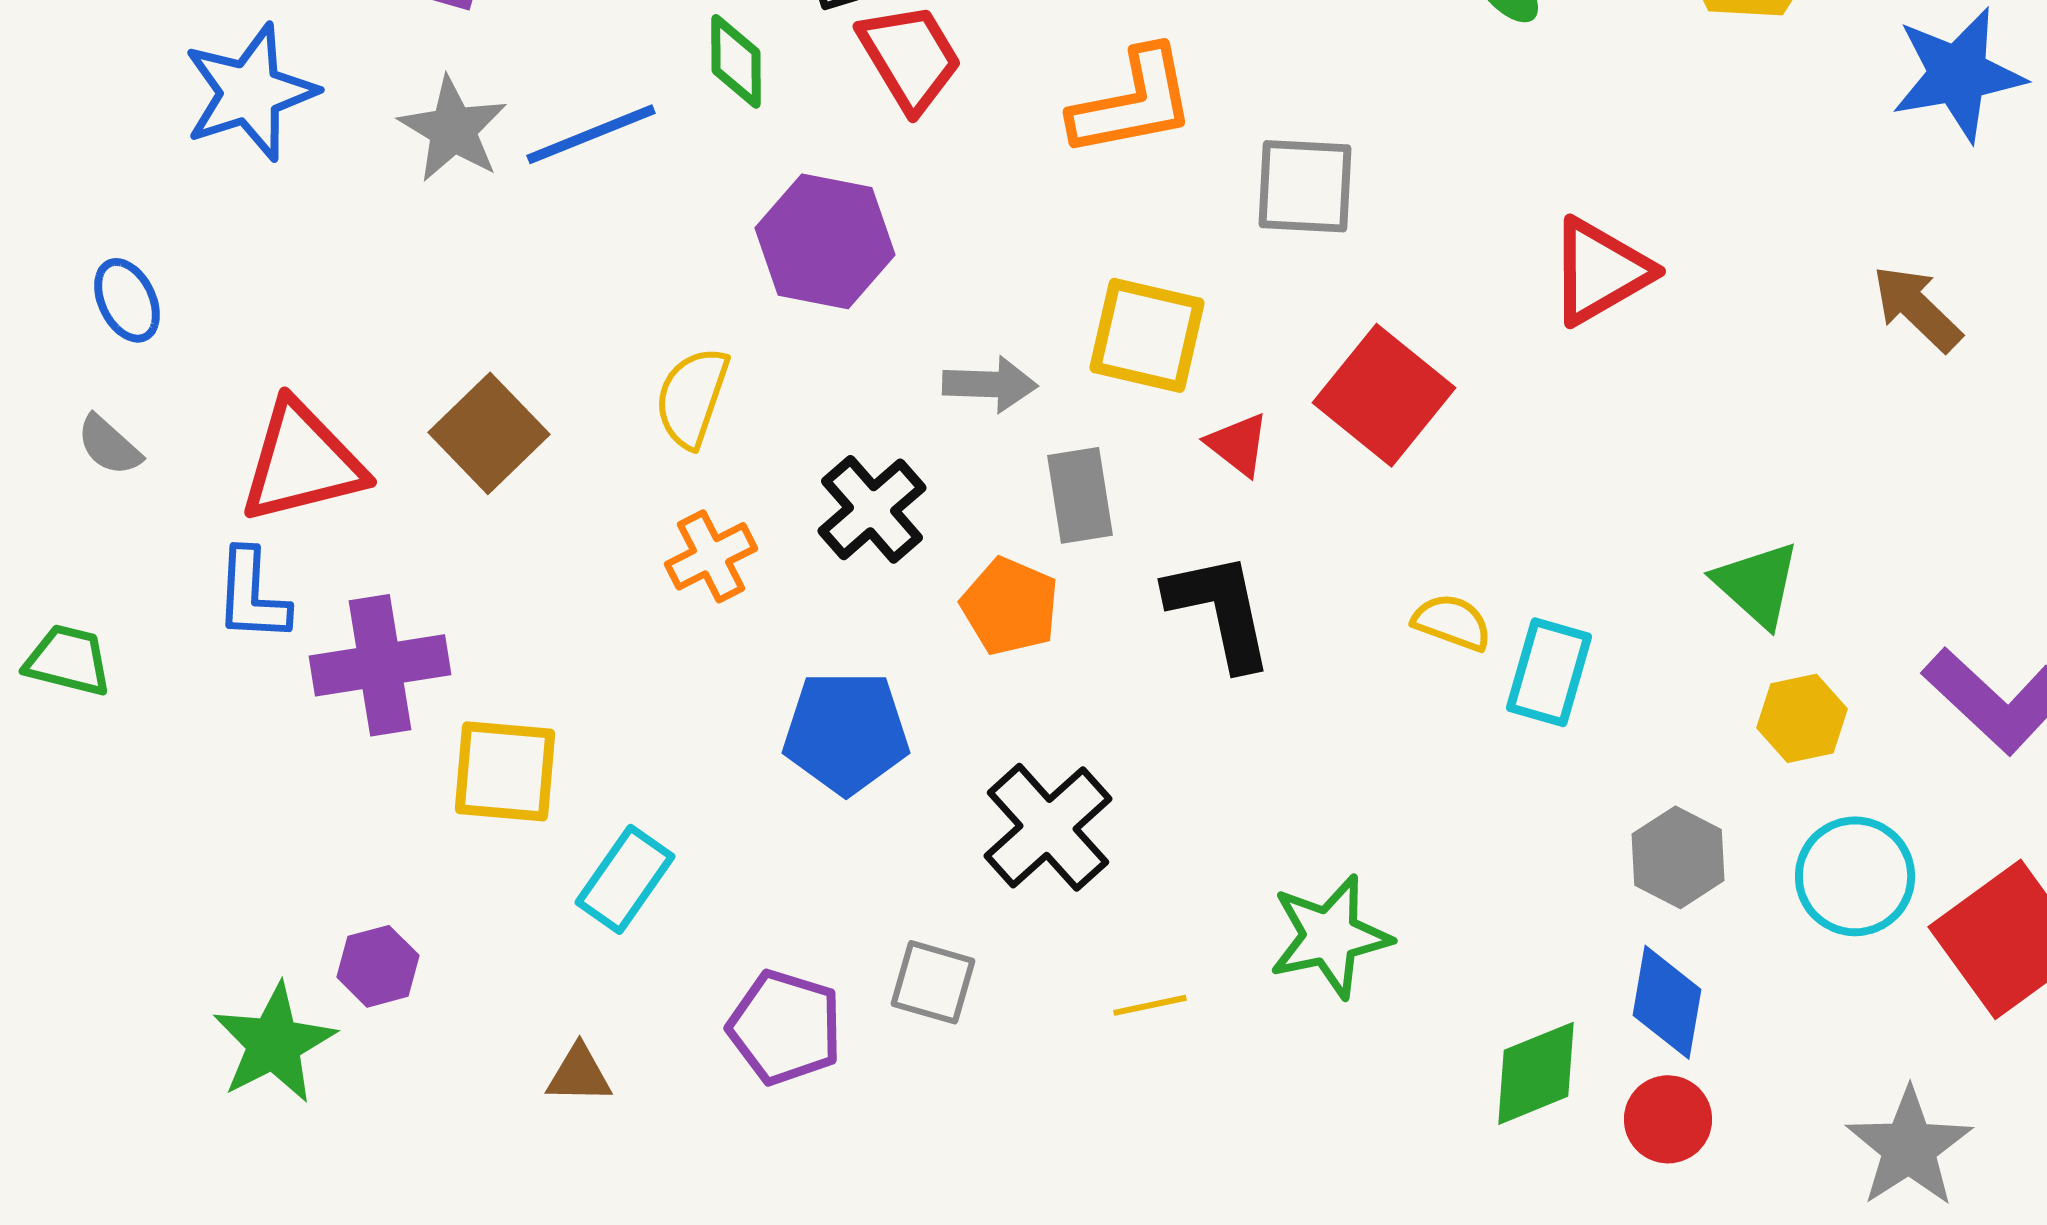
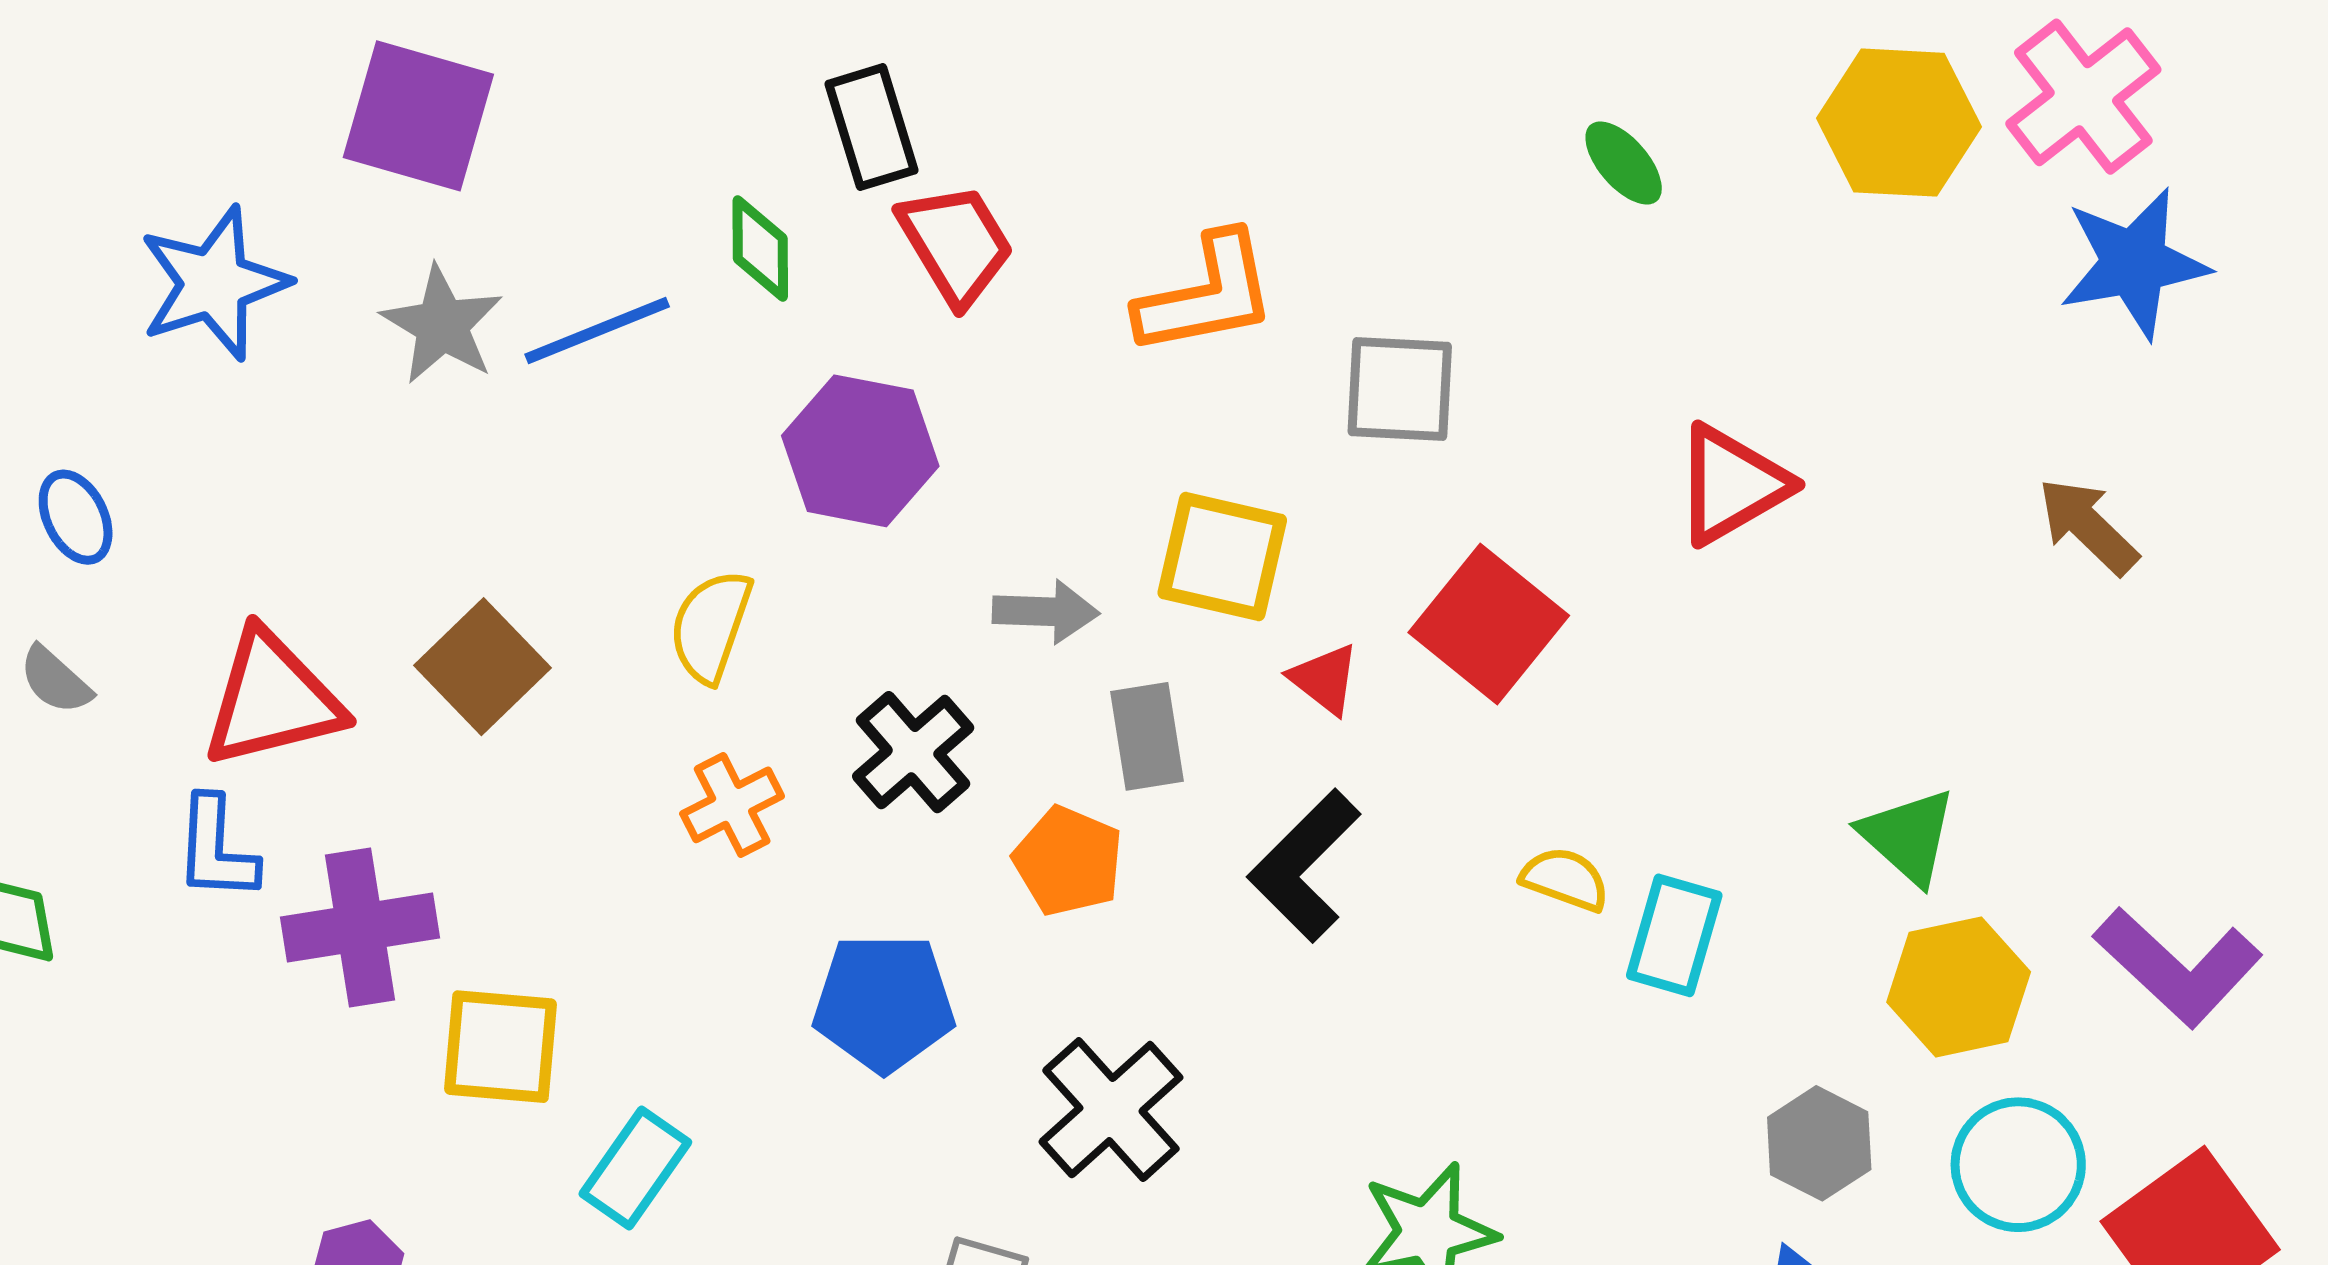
black L-shape: (1220, 610) -> (1304, 866), turned -123
yellow hexagon: (1802, 718) -> (1959, 987), size x1.4

